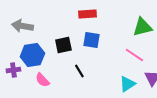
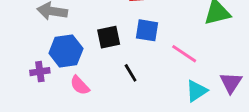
pink line: (134, 55) -> (184, 54), moved

